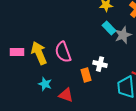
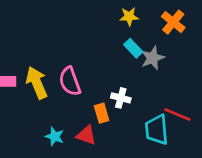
cyan star: (45, 84) -> (55, 137), moved
red triangle: (66, 95) -> (86, 135), moved

